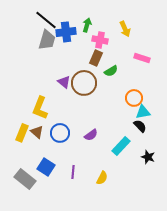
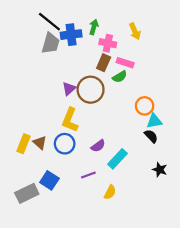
pink rectangle: (142, 58) -> (125, 63), moved
purple triangle: (64, 82) -> (69, 89), turned 40
yellow L-shape: (40, 108) -> (70, 120), moved
cyan rectangle: (121, 146) -> (118, 159), moved
purple line: (73, 172) -> (88, 175), moved, turned 64
gray rectangle: (25, 179) -> (27, 193), turned -65

